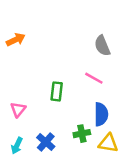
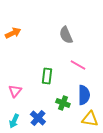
gray semicircle: (102, 46) -> (66, 35), moved
green cross: (82, 134) -> (63, 103), moved, turned 32

